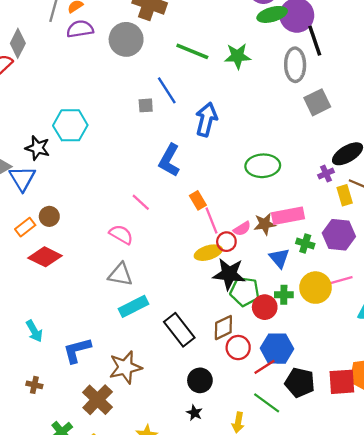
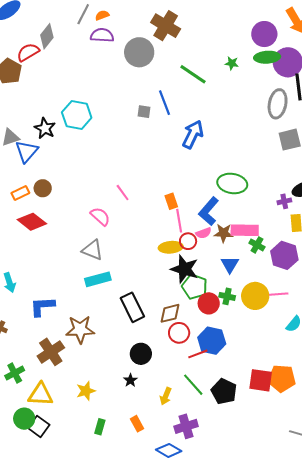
green star: (238, 56) -> (232, 63), moved, size x0.6
blue L-shape: (169, 160) -> (209, 211), moved
green cross: (305, 243) -> (257, 245), moved
black pentagon: (300, 382) -> (224, 391), moved

